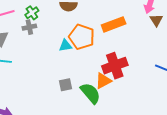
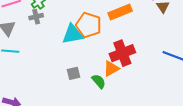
cyan triangle: (65, 46) -> (73, 34), size x1.6
green semicircle: (90, 93) -> (99, 81), size x0.7

